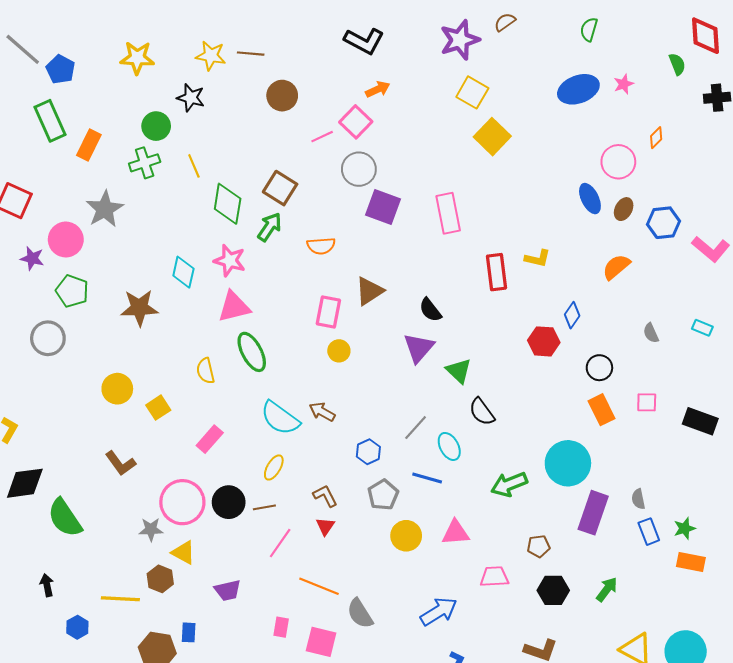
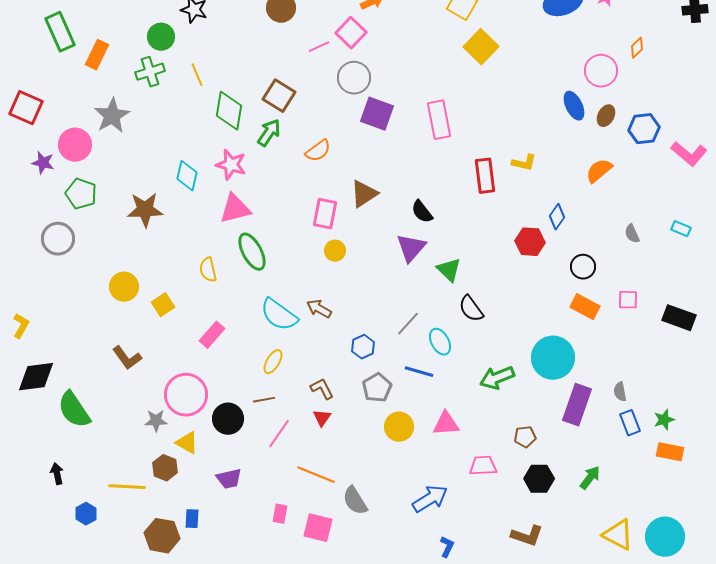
orange semicircle: (321, 246) -> (318, 151), turned -32
orange rectangle: (602, 410) -> (585, 307), turned -36
black circle: (229, 502) -> (228, 419), moved

